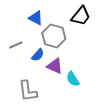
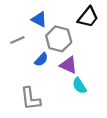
gray line: (16, 45) -> (17, 40), moved
purple triangle: (55, 66) -> (68, 65), moved

